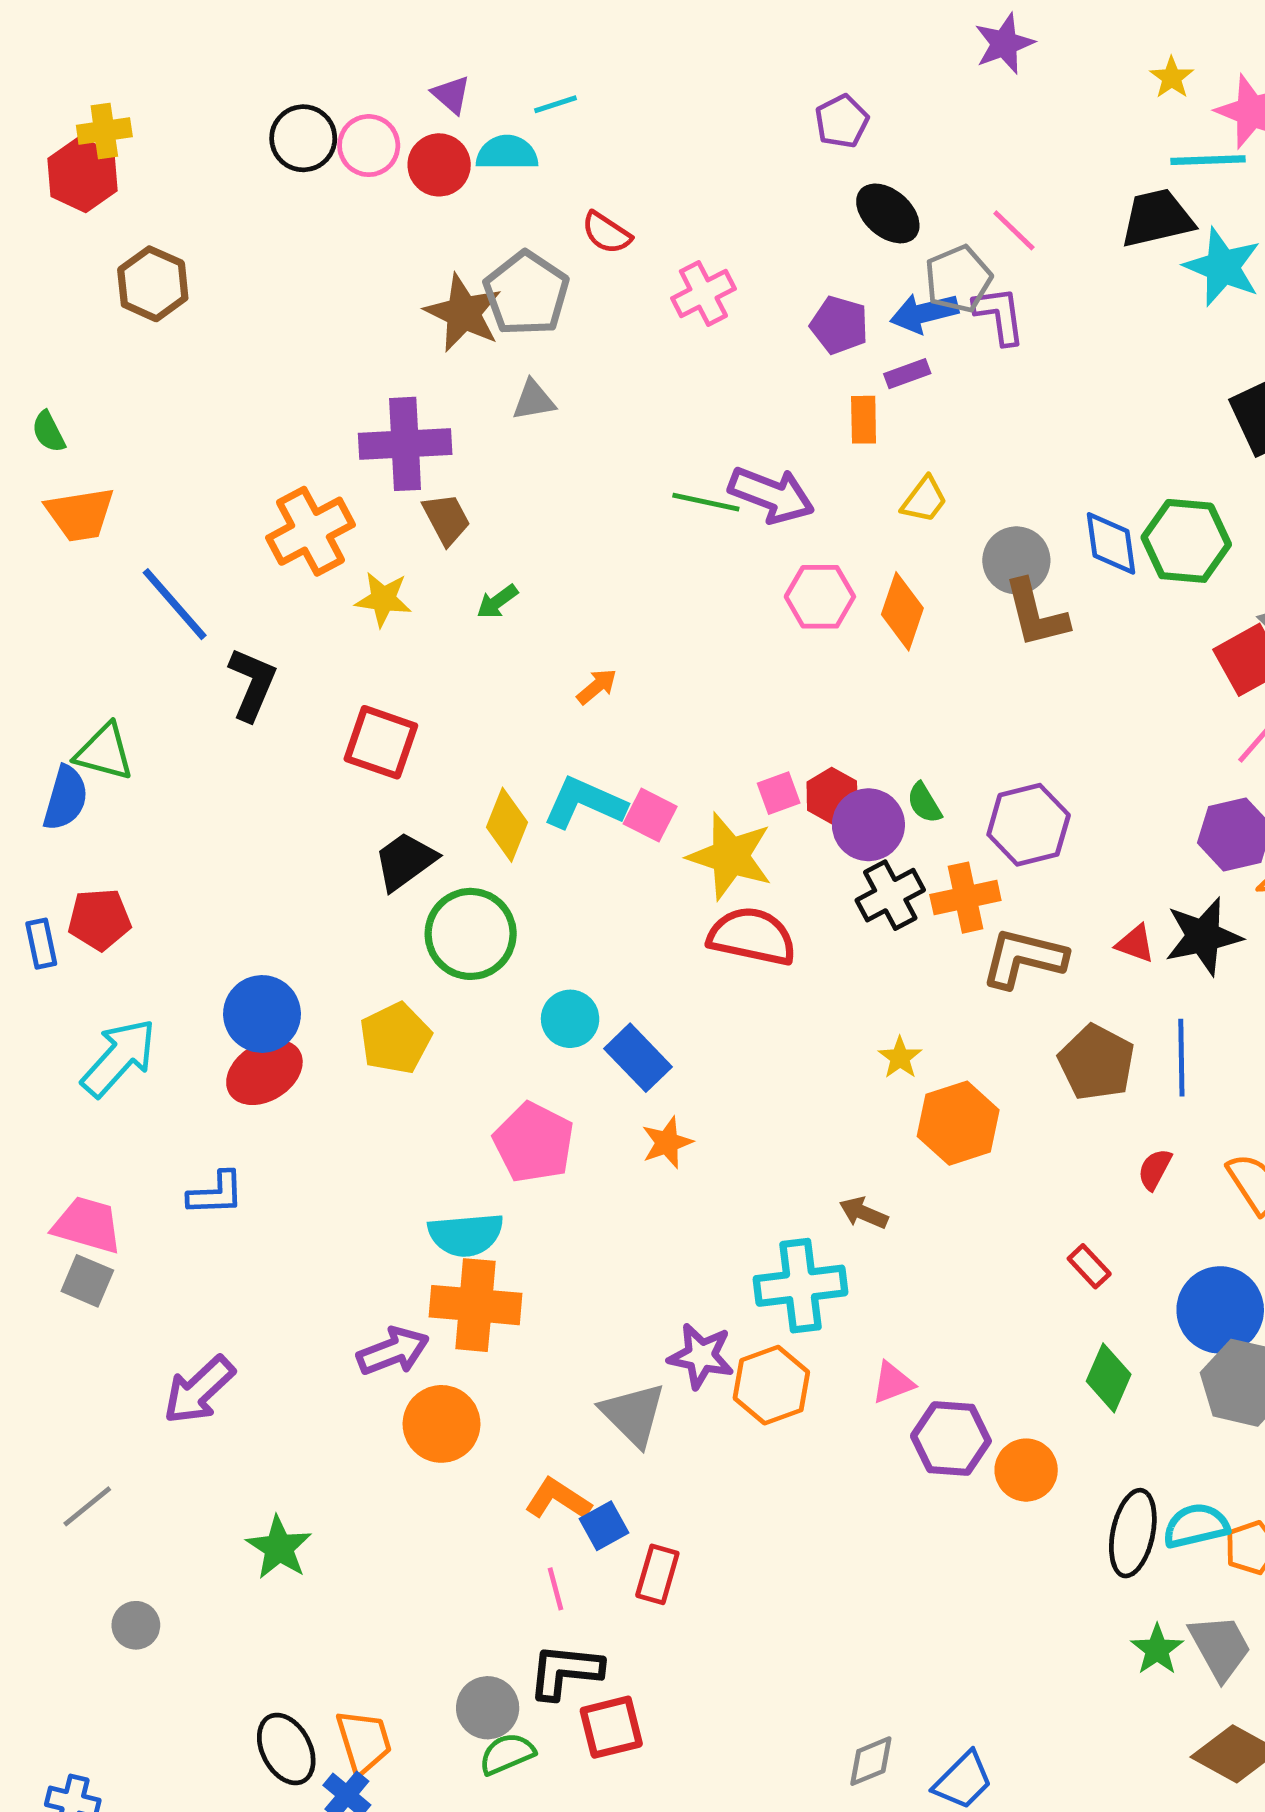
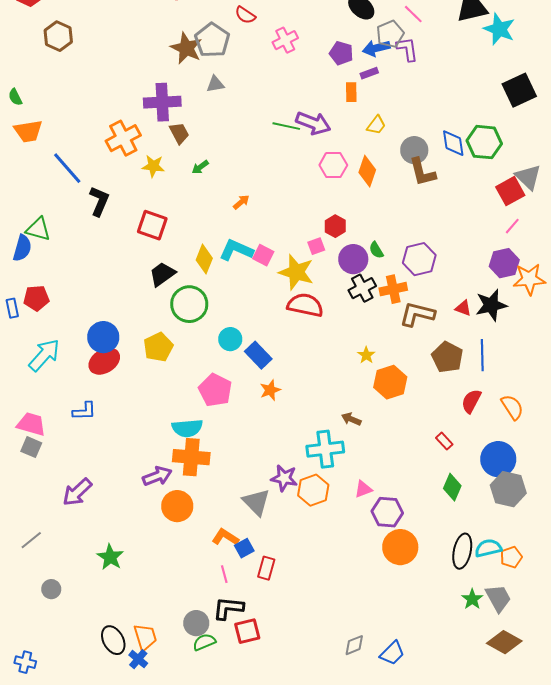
red hexagon: (832, 796) -> (335, 226), moved
red semicircle: (1155, 1169) -> (471, 401), size x1.4
orange circle: (1026, 1470) -> (400, 547), moved, size x1.4

